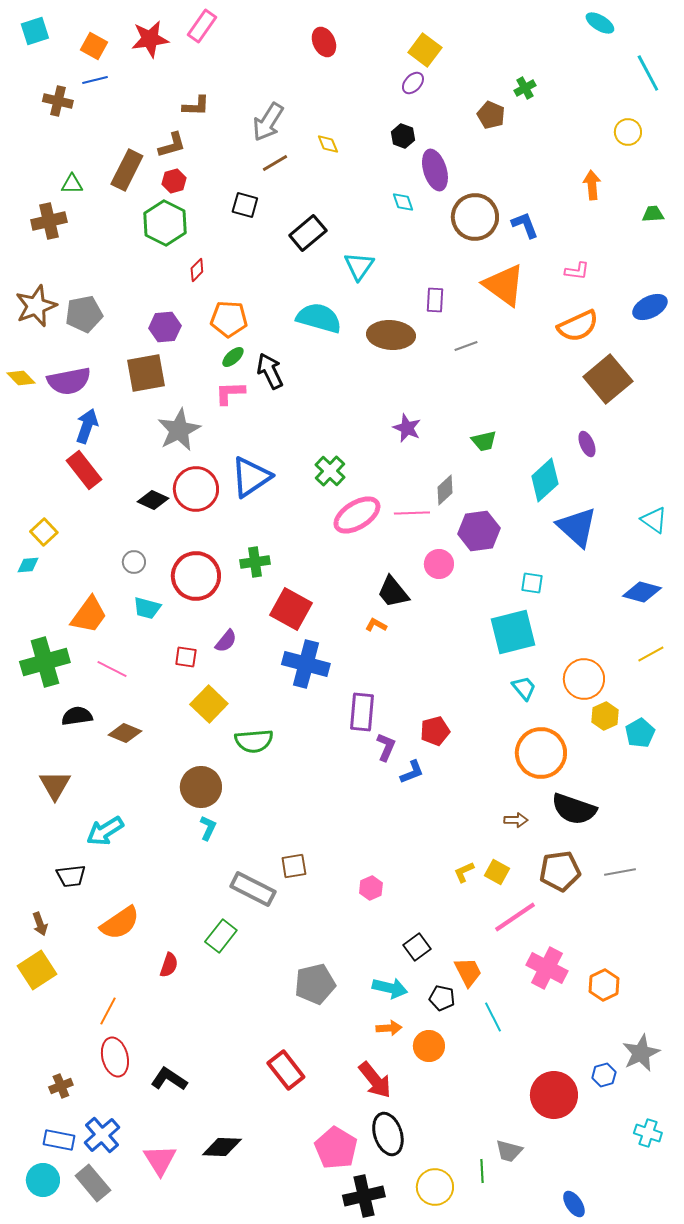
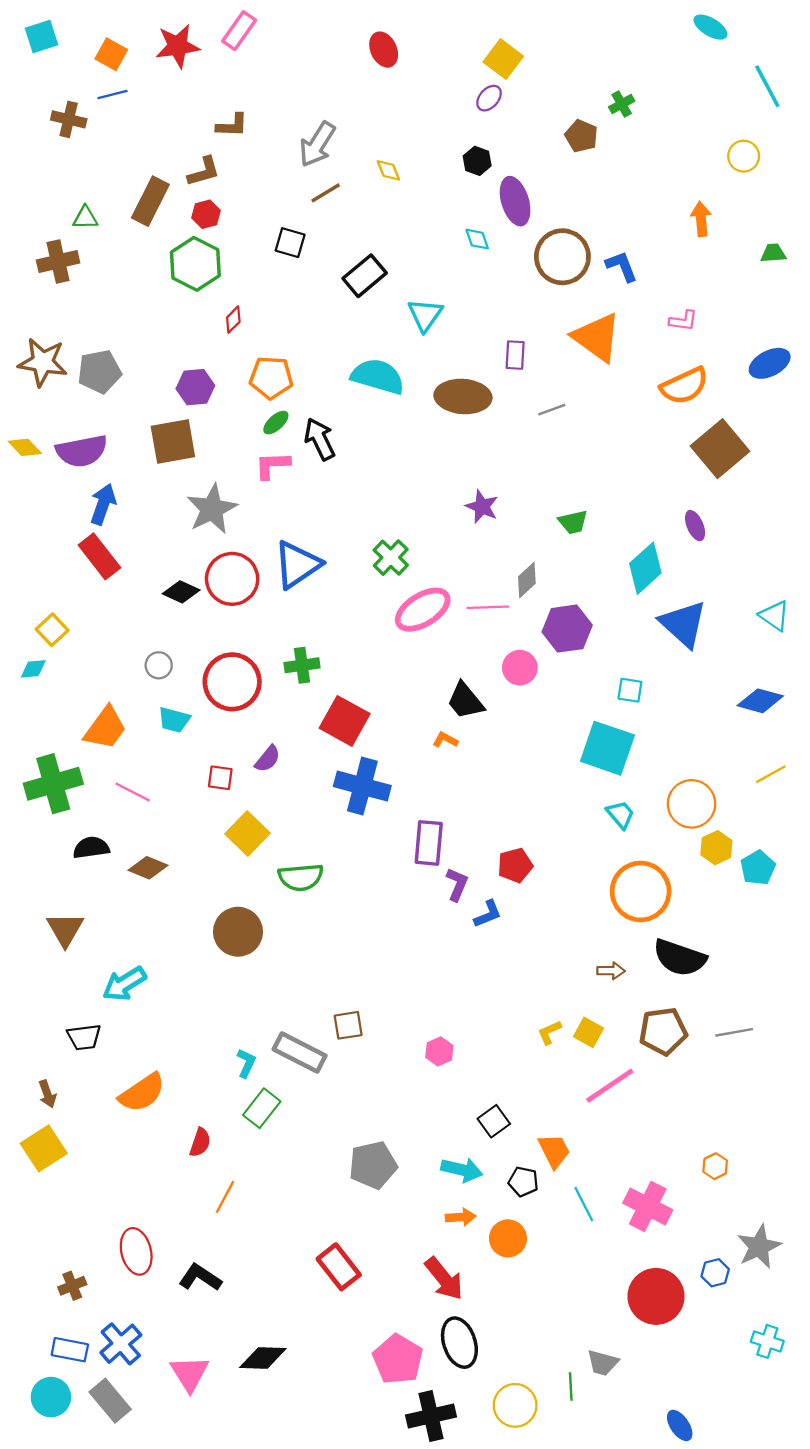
brown star: (36, 306) -> (43, 362), turned 30
cyan square: (513, 632) -> (607, 748), turned 33
cyan L-shape: (208, 828) -> (246, 1063), moved
pink cross: (547, 968) -> (648, 1206), moved
orange hexagon: (604, 985) -> (715, 1166), size x0.7
orange line: (108, 1011) -> (225, 1197), moved

